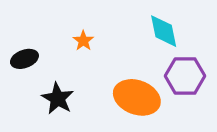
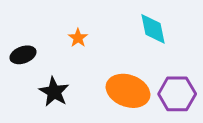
purple hexagon: (185, 76) -> (177, 94), moved

